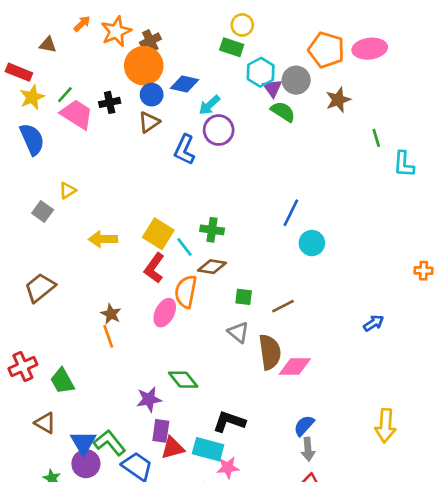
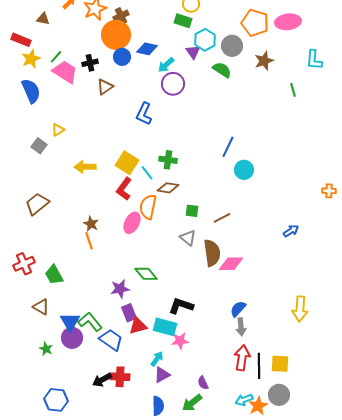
purple triangle: (272, 88) -> (193, 52), moved
brown triangle: (149, 122) -> (105, 87), moved
blue L-shape: (184, 150) -> (144, 114), moved
cyan L-shape: (404, 164) -> (314, 60), moved
purple rectangle: (161, 431) -> (129, 313), turned -30

